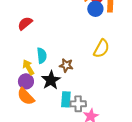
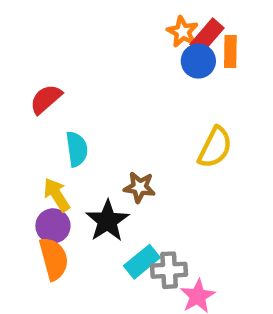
cyan semicircle: (42, 56) -> (77, 149), moved
orange semicircle: (26, 96) -> (54, 259), turned -150
cyan rectangle: (66, 99) -> (142, 262), turned 49

